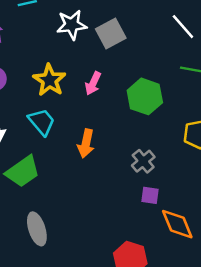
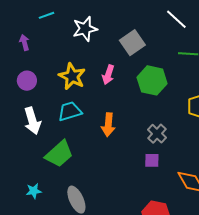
gray square: (111, 33) -> (132, 43), moved
cyan trapezoid: (42, 122) -> (70, 111), turned -60
purple square: (150, 195) -> (152, 160), moved

